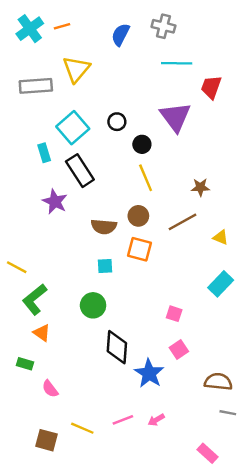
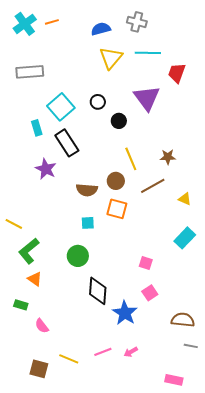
blue semicircle: (120, 35) -> (101, 29), turned 48
yellow triangle: (76, 69) -> (111, 58), moved
yellow line: (146, 178) -> (131, 159), moved
pink rectangle: (208, 453) -> (174, 380), turned -30

